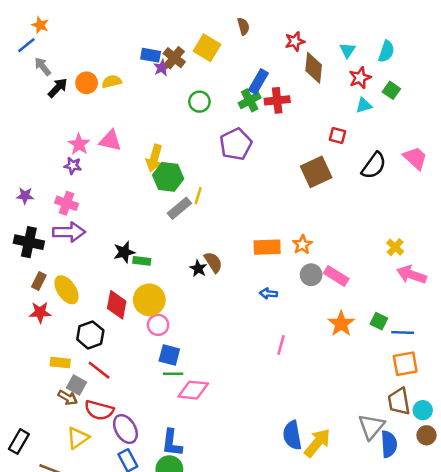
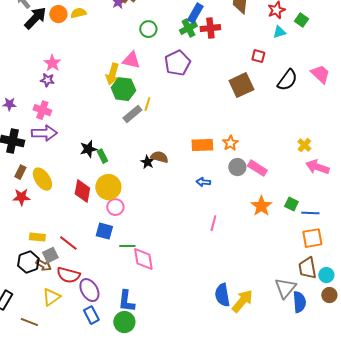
black arrow: (58, 88) -> (35, 18), size x1.4
pink triangle: (110, 140) -> (131, 60), moved
green rectangle: (142, 261) -> (102, 156), turned 56
brown semicircle: (213, 262) -> (159, 157), turned -42
black hexagon: (90, 335) -> (28, 262), moved
blue square: (169, 355) -> (104, 231), moved
gray square: (77, 385) -> (50, 255), turned 35
pink diamond: (193, 390) -> (143, 259), turned 75

